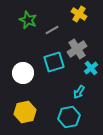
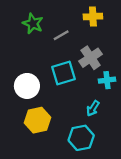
yellow cross: (79, 14) -> (93, 16), turned -35
cyan cross: (91, 68) -> (107, 80), turned 32
yellow hexagon: (25, 112) -> (38, 120), moved

